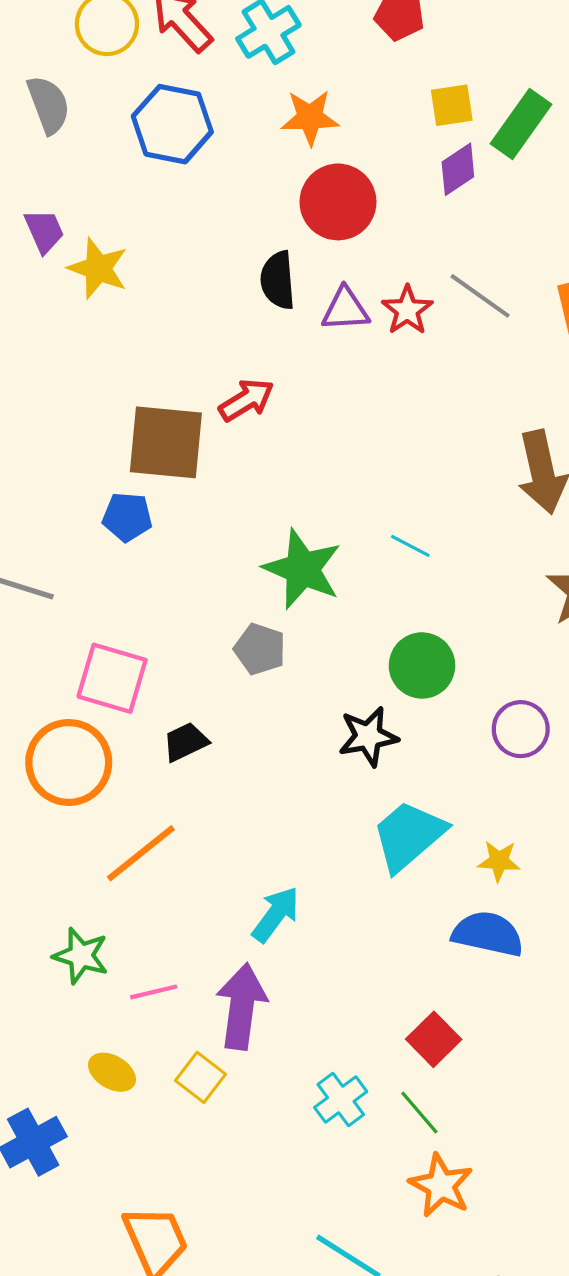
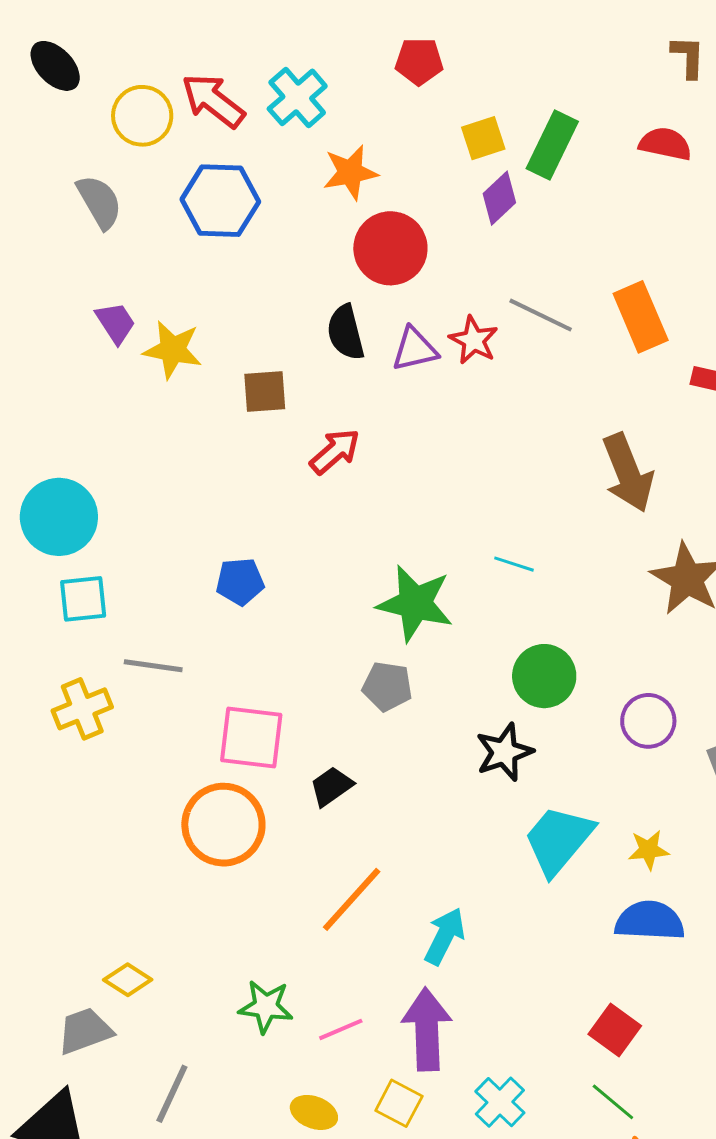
brown square: (166, 442) -> (265, 392), moved, size x0.6
orange line: (141, 853) -> (352, 899), moved
cyan cross: (341, 1100) -> (500, 1102), moved

